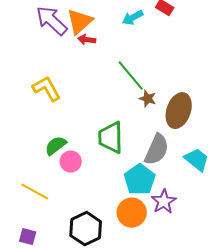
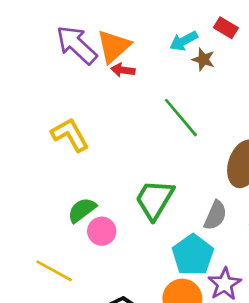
brown star: (148, 99) -> (203, 59), moved
green trapezoid: (111, 138) -> (155, 199), turned 32
gray semicircle: (157, 150) -> (215, 215), size x0.7

